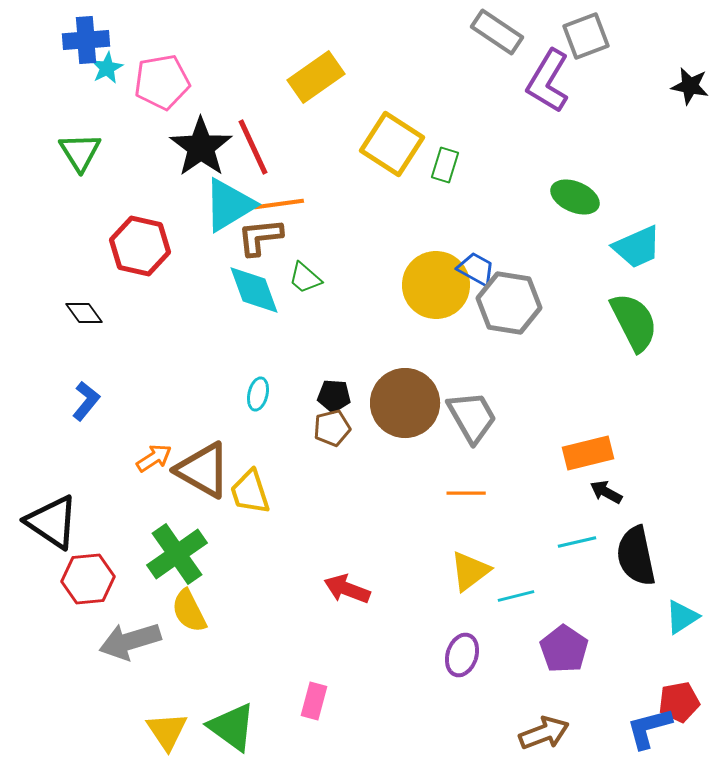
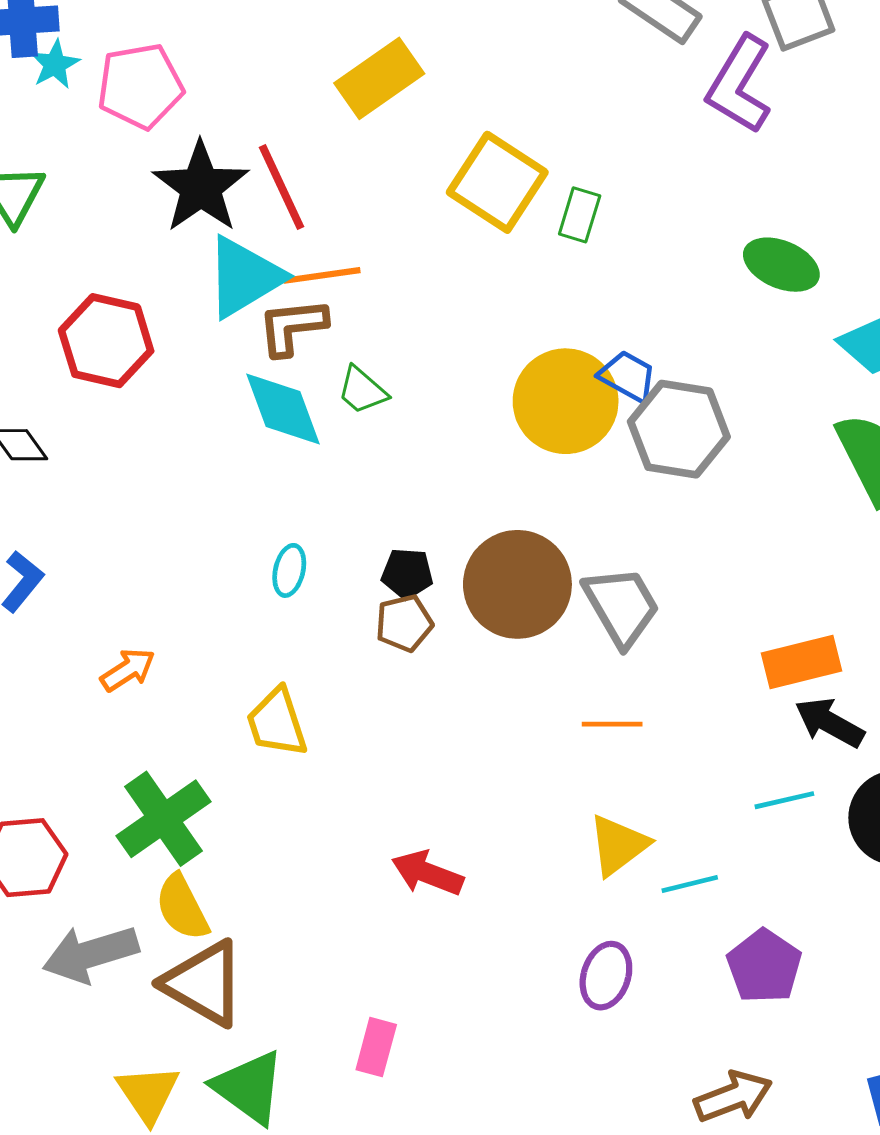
brown triangle: (203, 470) -> (204, 983), moved
black arrow: (606, 492) -> (829, 723), size x1.4

